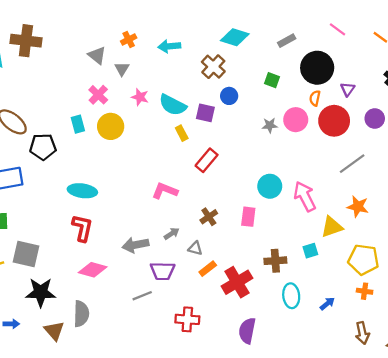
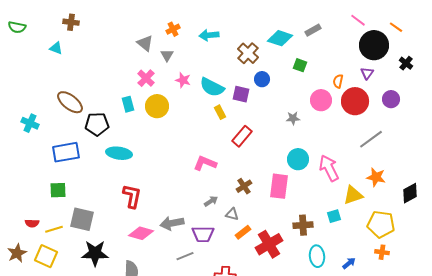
cyan diamond: (235, 37) -> (280, 38), moved
brown cross: (26, 41) -> (71, 22), moved, size x0.6
black circle: (317, 68) -> (374, 45), moved
gray star: (270, 125) -> (293, 118), moved
cyan ellipse: (82, 191) -> (119, 153), moved
pink rectangle: (248, 217) -> (279, 186), size x1.4
gray arrow: (135, 245) -> (172, 223), moved

